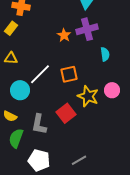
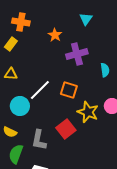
purple cross: (87, 29) -> (77, 54), moved
orange star: (64, 35) -> (55, 35), moved
orange square: (69, 74) -> (69, 90), turned 30

